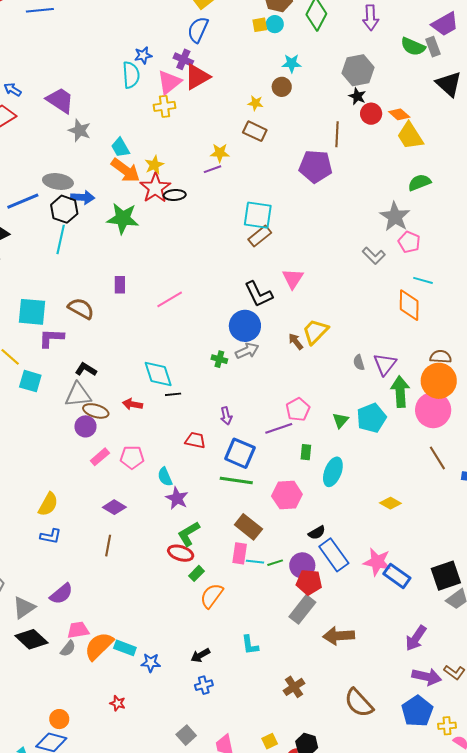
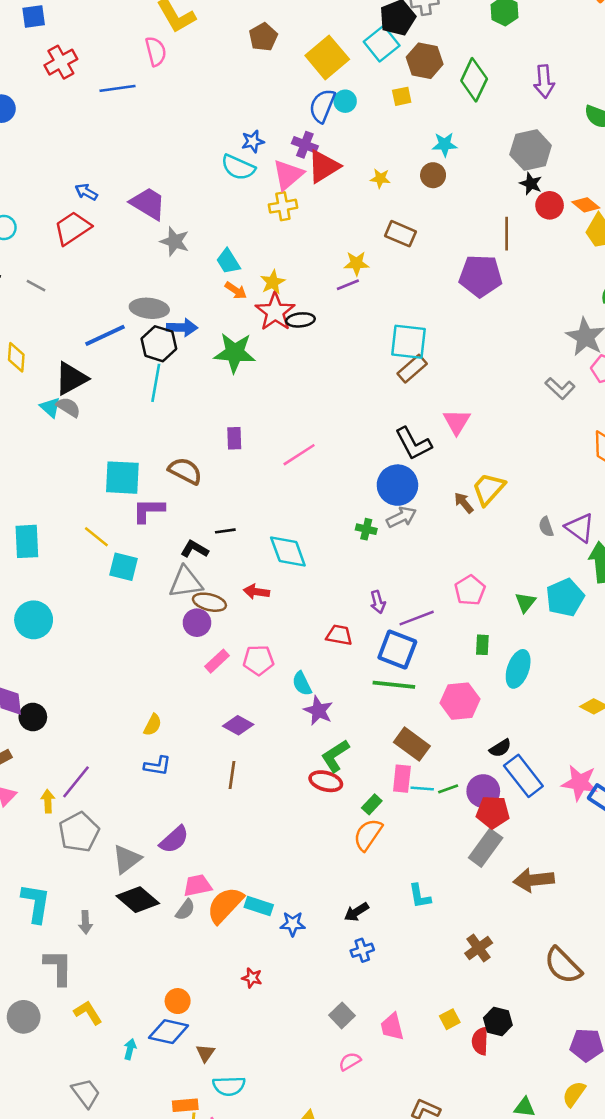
cyan circle: (275, 24) -> (345, 101), moved
cyan semicircle: (131, 75) -> (238, 167), turned 120
yellow star: (255, 103) -> (380, 178), moved
orange arrow: (125, 170) -> (236, 290), size x0.6
purple triangle: (385, 364) -> (580, 528), turned -30
black line: (173, 394) -> (225, 531), moved
purple line: (279, 428) -> (417, 618), moved
yellow semicircle: (48, 504) -> (153, 725), size x0.7
green rectangle: (197, 573) -> (372, 804), moved

